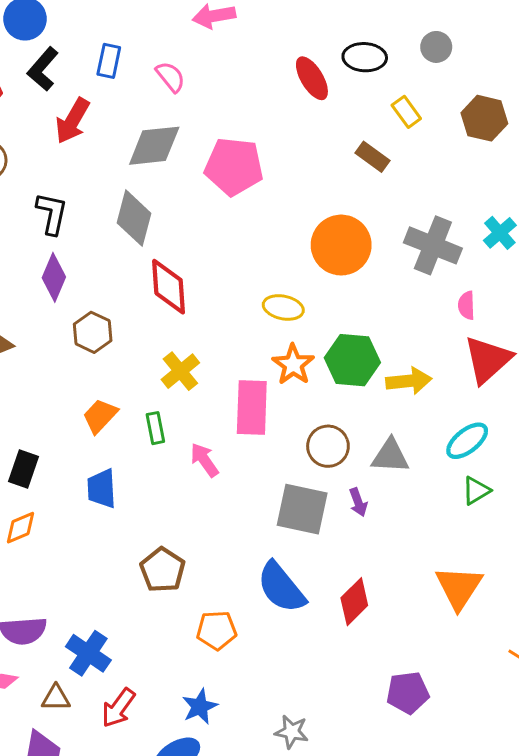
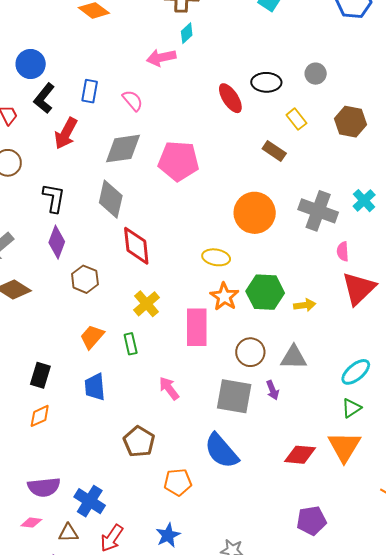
yellow arrow: (409, 381) -> (305, 305), size x0.7
cyan ellipse: (467, 441) -> (356, 372), moved
pink arrow: (204, 460) -> (169, 388), moved
green triangle: (476, 491) -> (351, 408), moved
red diamond: (354, 602) -> (300, 455), moved, turned 52

